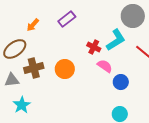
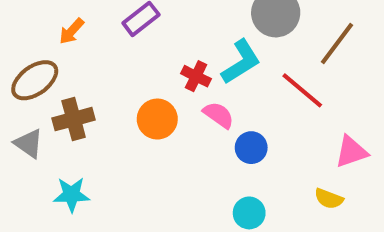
orange circle: (65, 69) -> (157, 119), moved
gray triangle: (12, 80) -> (29, 144), turned 42
cyan star: (22, 105) -> (71, 195), moved, turned 30

